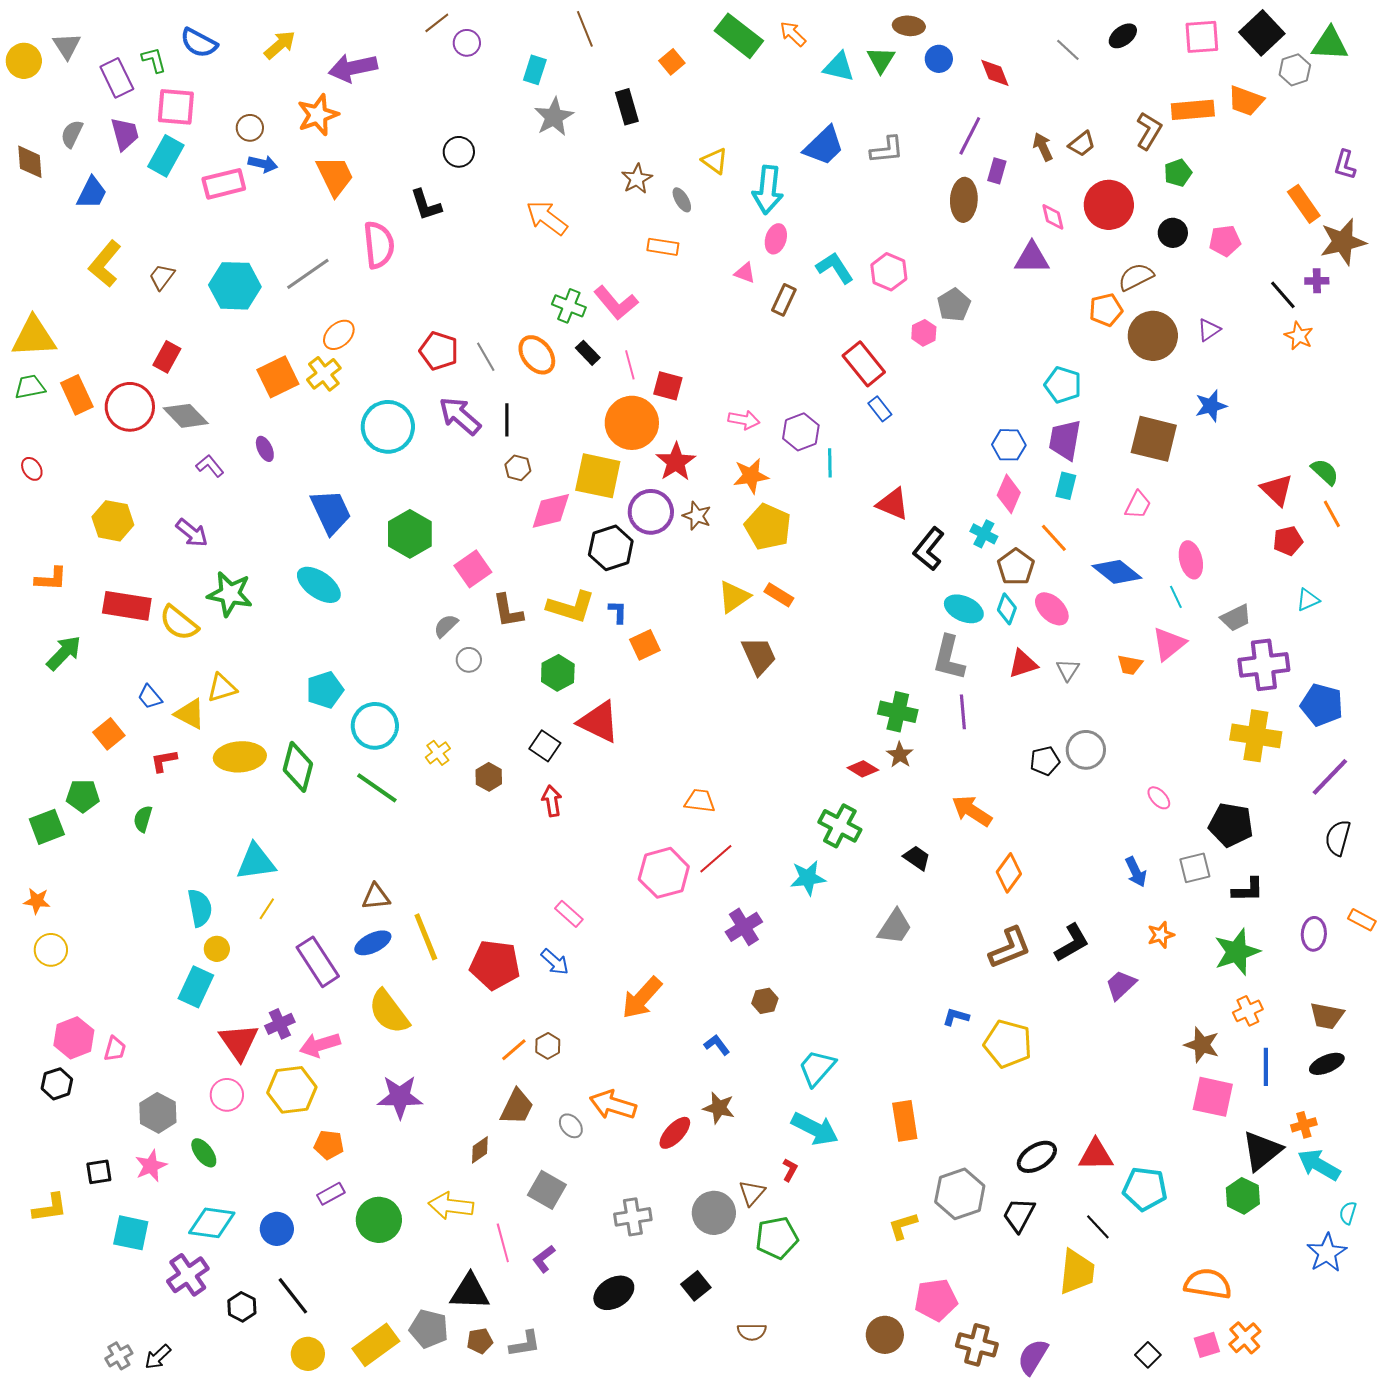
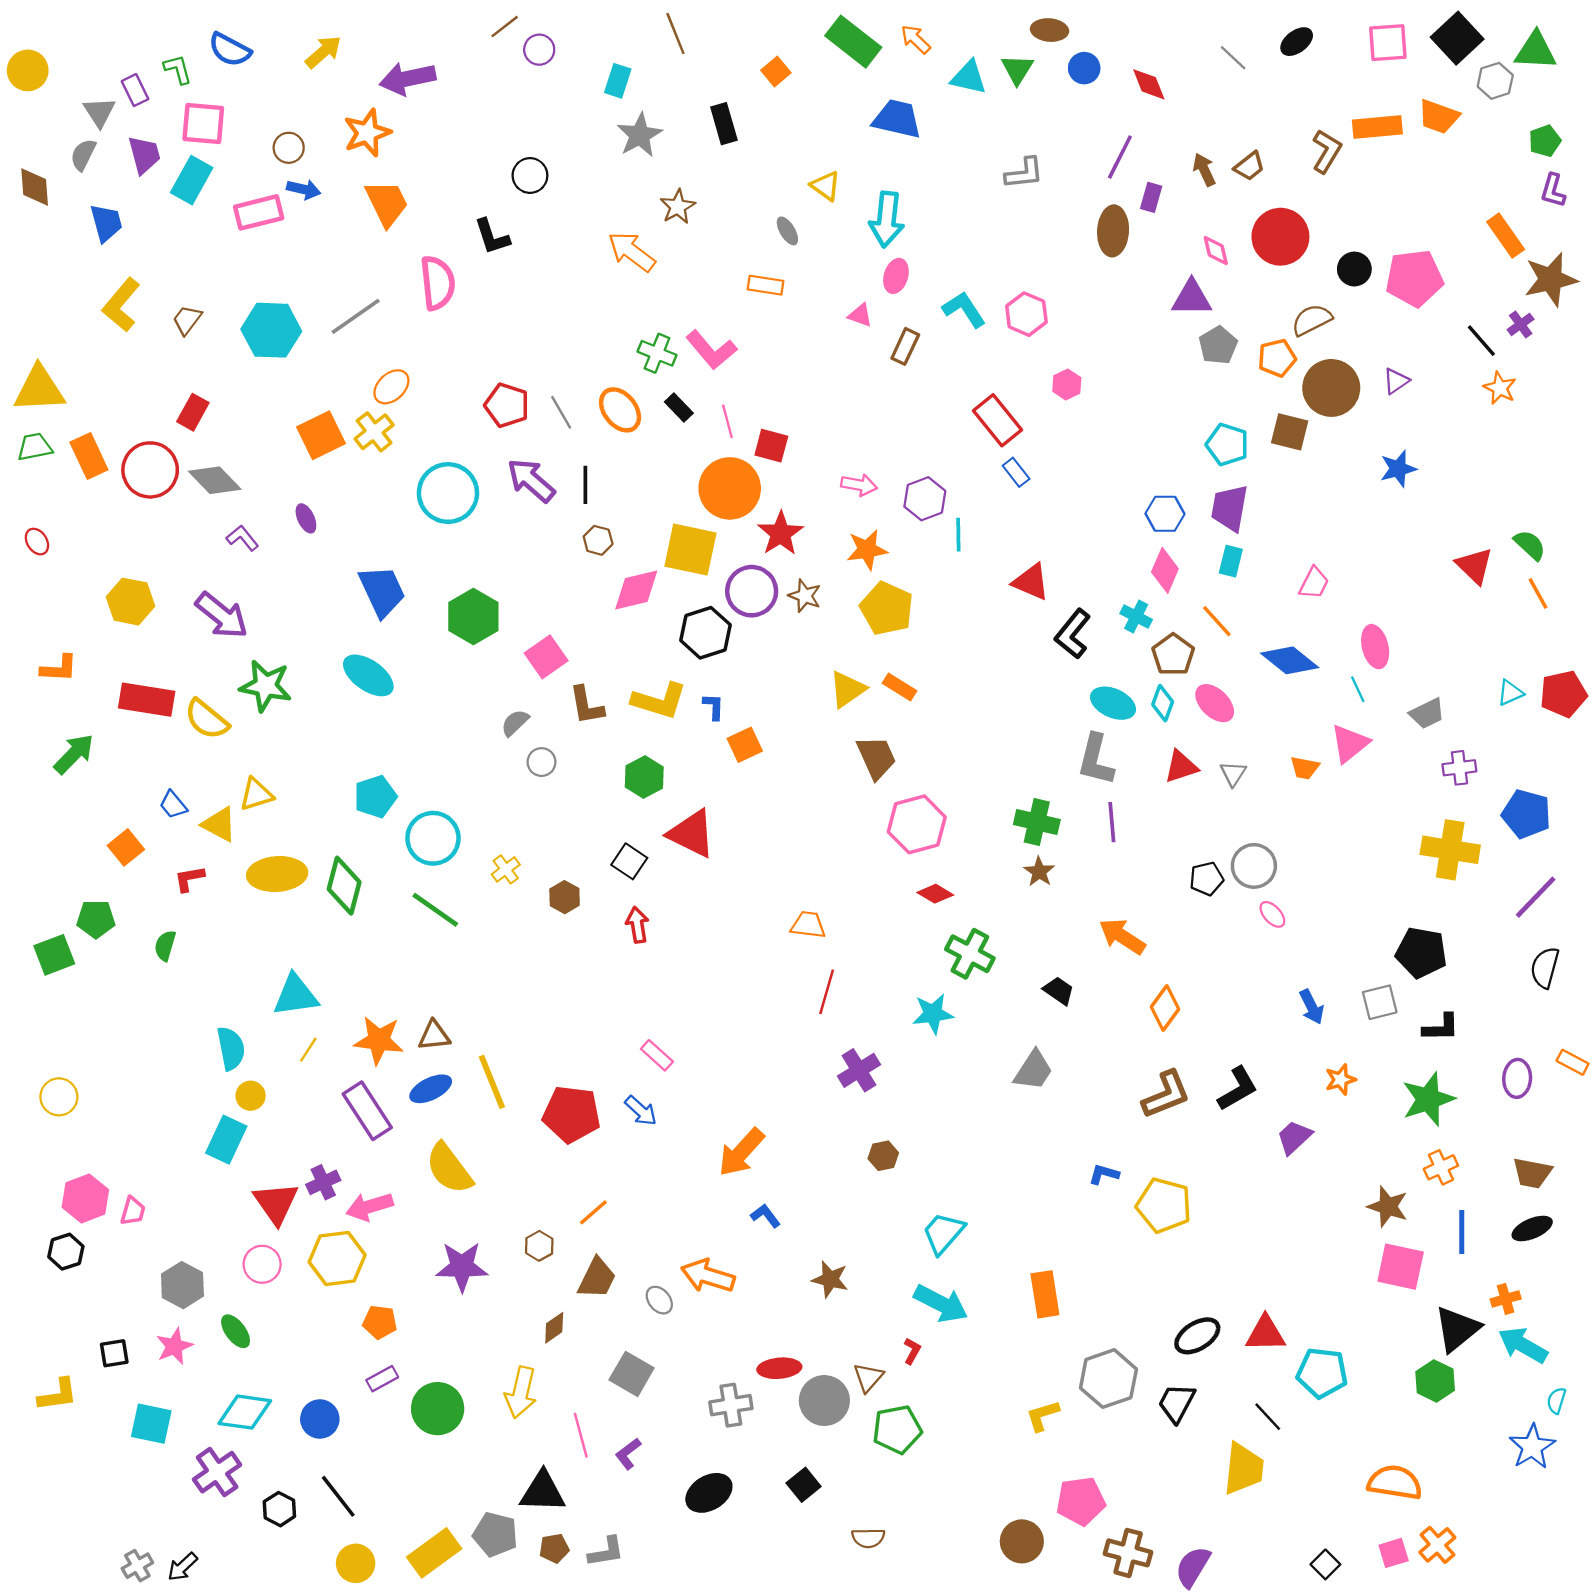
gray triangle: (67, 46) -> (99, 112), moved
purple rectangle: (117, 78) -> (135, 90), size x0.7
blue trapezoid: (824, 146) -> (897, 119), moved, turned -123
green pentagon: (1178, 173) -> (1545, 141), moved
brown star: (637, 179) -> (678, 207), moved
blue trapezoid: (92, 193) -> (106, 223), turned -42
pink pentagon: (1225, 241) -> (1414, 278), size x1.6
purple cross: (1317, 281) -> (1521, 324), turned -35
gray pentagon: (954, 305) -> (1218, 345), moved
brown square: (1154, 439) -> (1290, 432), moved, size x0.7
purple arrow: (192, 533) -> (222, 615), size x1.4
red pentagon: (1288, 541) -> (1563, 694), moved, size x1.4
purple cross: (1264, 665) -> (1459, 768), size x0.6
red diamond: (863, 769) -> (935, 894), moved
pink ellipse: (1159, 798) -> (1272, 914), moved
red line: (716, 859) -> (827, 992), turned -33
pink hexagon: (664, 873) -> (917, 824), moved
orange star: (37, 901) -> (379, 1040), moved, size x1.6
blue L-shape: (717, 1045) -> (765, 1216), moved
brown hexagon: (548, 1046) -> (539, 1246), moved
red ellipse: (675, 1133) -> (779, 1368), moved, turned 42
yellow arrow: (451, 1206) -> (521, 1392), turned -84

